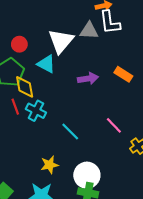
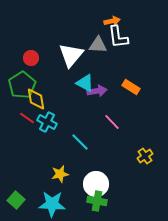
cyan triangle: (46, 64) -> (85, 83), moved
red line: (15, 107) -> (27, 118), turned -35
pink line: (114, 125) -> (112, 122), moved

